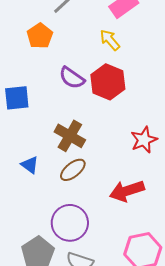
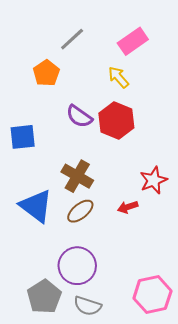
blue triangle: (30, 165) -> (36, 206), size x1.8
red arrow: (127, 191) -> (128, 207), moved, size x0.6

